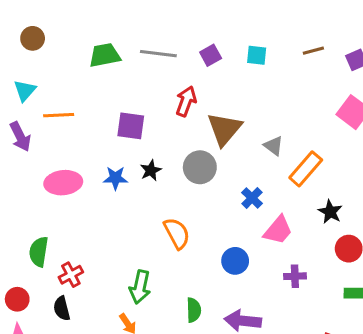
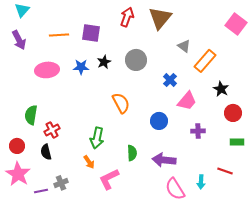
orange line: (59, 115) -> (59, 35), moved
brown triangle: (224, 129) -> (160, 18), moved

